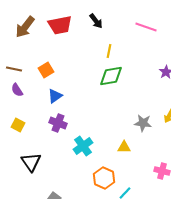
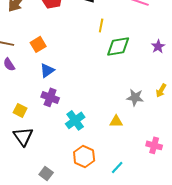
green diamond: (111, 76) -> (118, 46), moved
yellow square: (18, 125) -> (20, 110), moved
orange hexagon: (104, 178) -> (84, 156), moved

